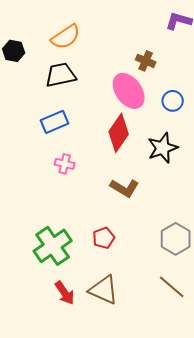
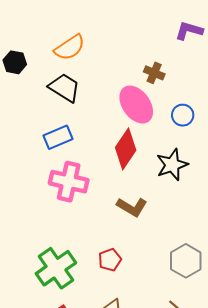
black trapezoid: (61, 75) -> (64, 88), turned 44
pink cross: (65, 164) -> (69, 182), size x1.8

